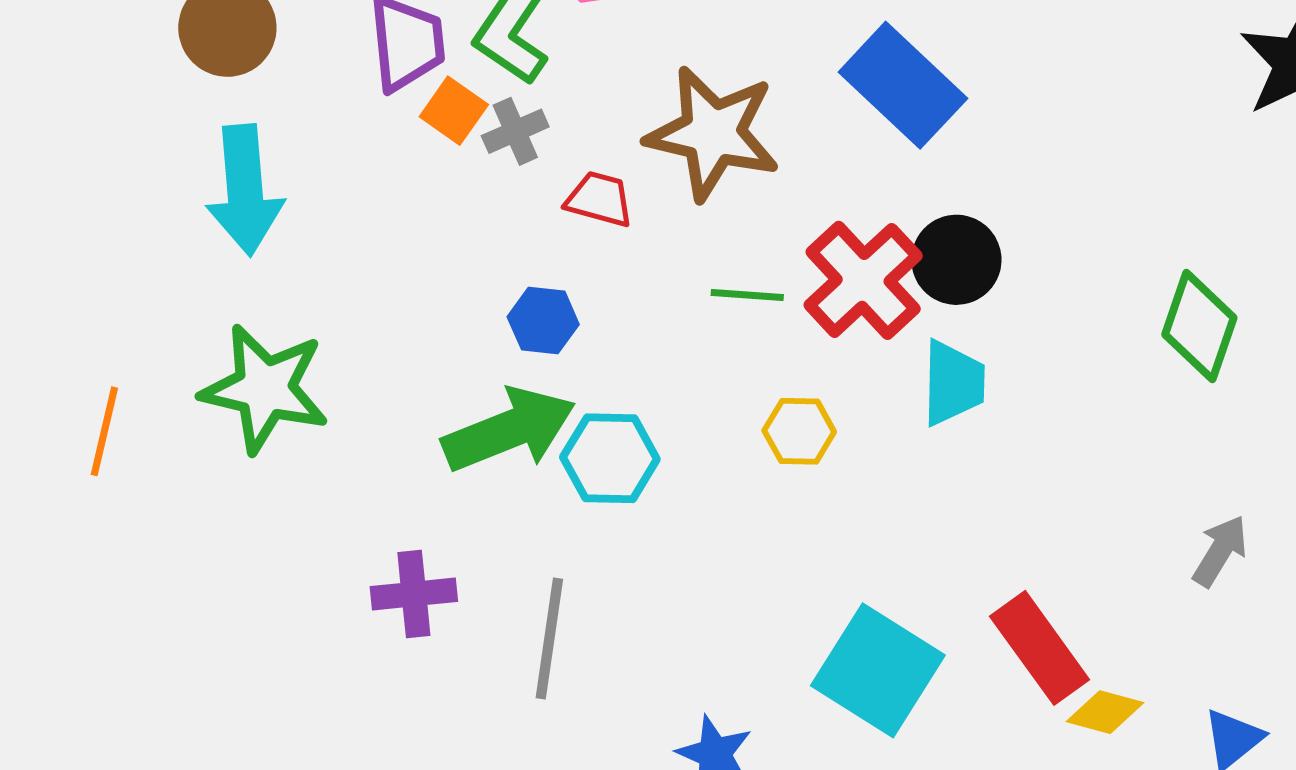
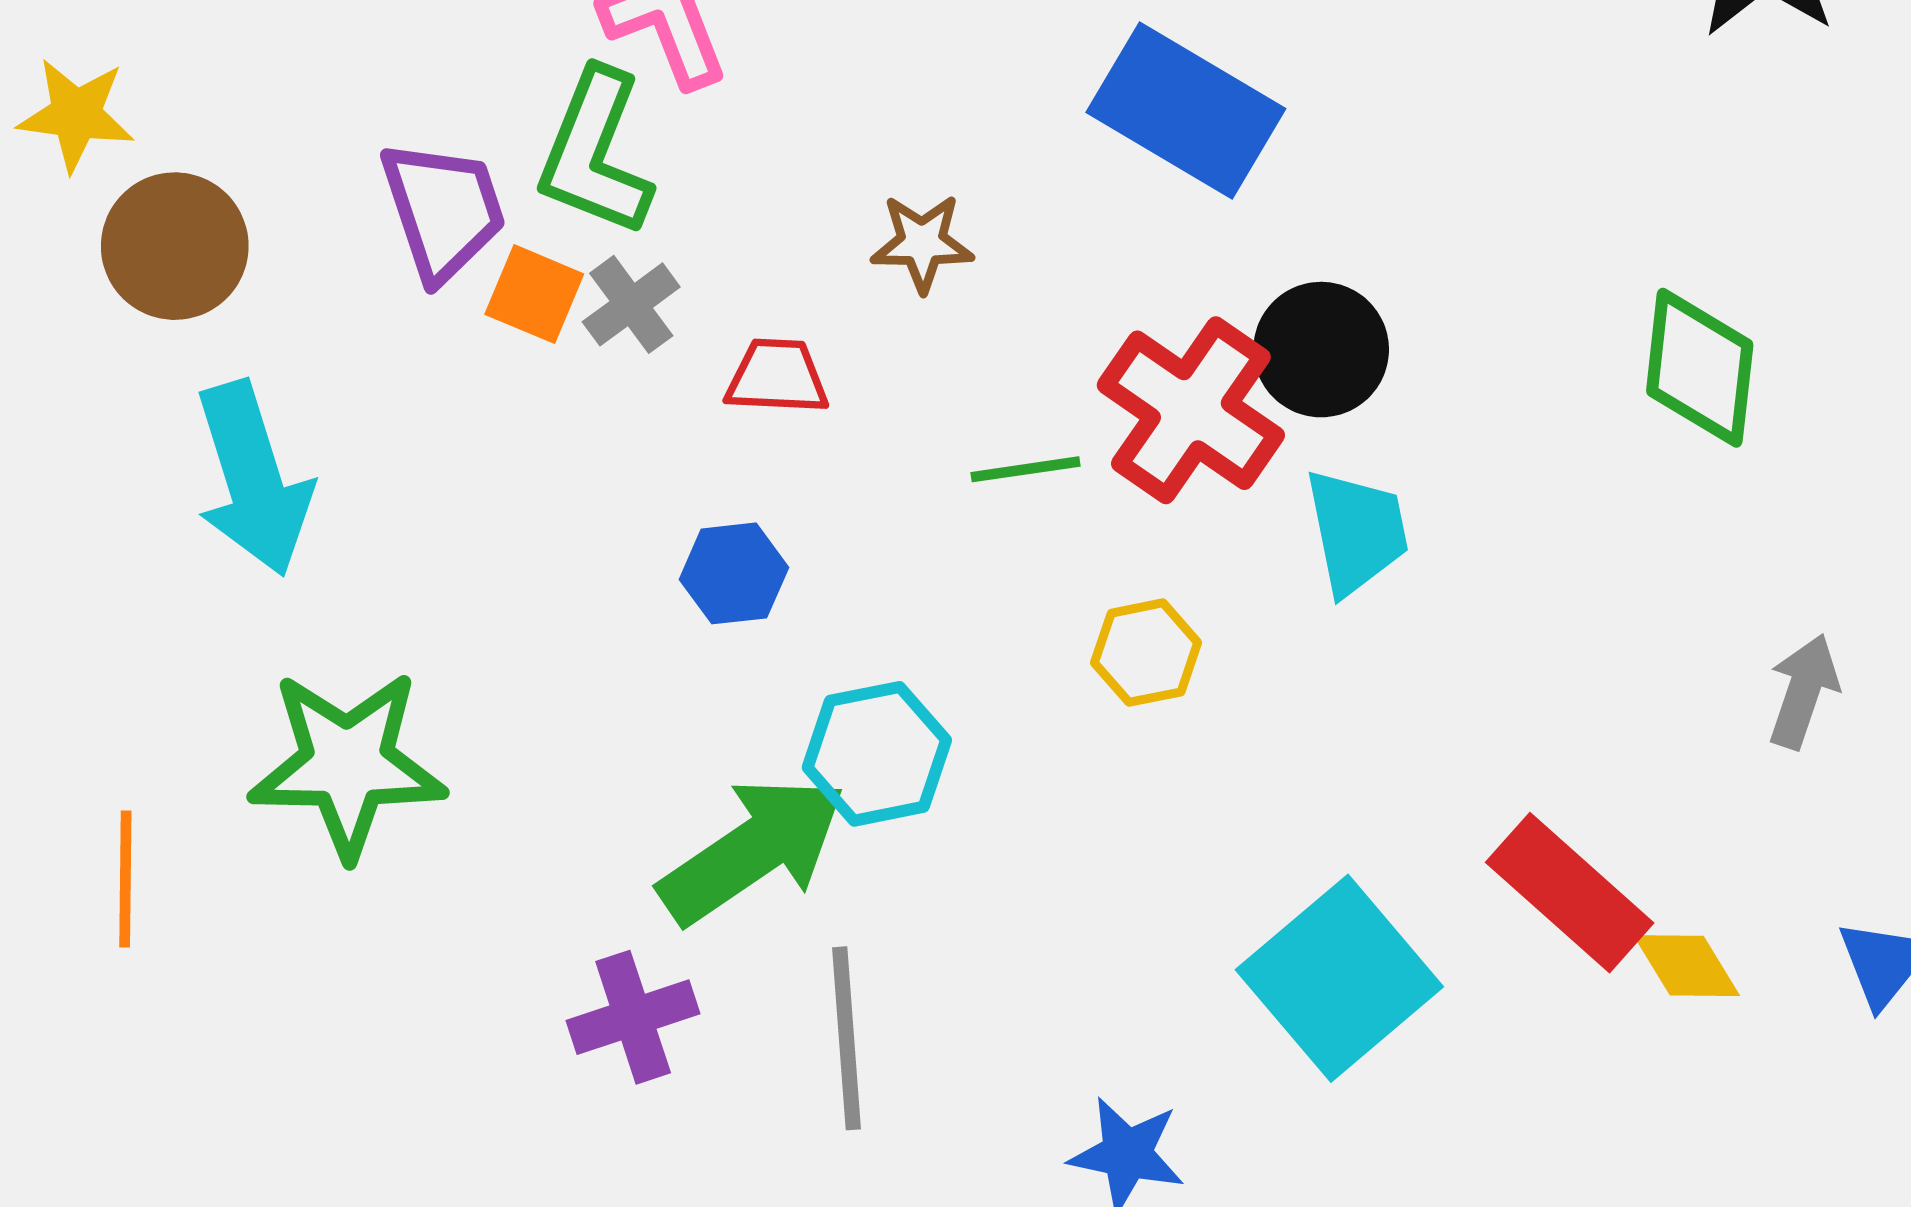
brown star: (713, 133) -> (922, 243), size x0.5
green arrow: (509, 430) -> (753, 850), moved
cyan square: (878, 670) -> (1339, 978), turned 30
yellow diamond: (1105, 712) -> (1687, 966), turned 56

